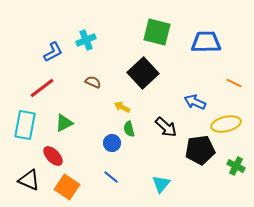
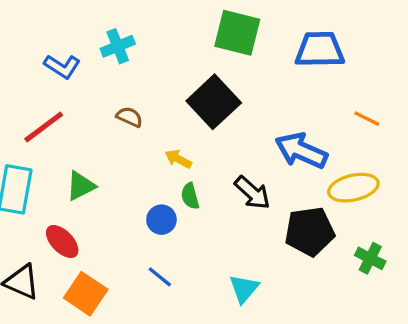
blue L-shape: (53, 52) -> (62, 66), turned 60
blue arrow: (195, 102) -> (301, 151), size x1.4

